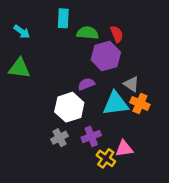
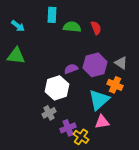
purple hexagon: (106, 56) -> (95, 65), moved
gray triangle: (131, 84) -> (121, 63), moved
cyan triangle: (116, 104) -> (99, 100), moved, turned -35
purple cross: (91, 136) -> (68, 128), moved
yellow cross: (106, 158) -> (81, 137), moved

